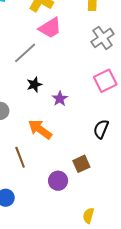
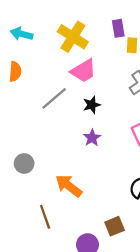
black star: (34, 85) -> (92, 105), moved
purple star: (60, 99) -> (92, 138), moved

